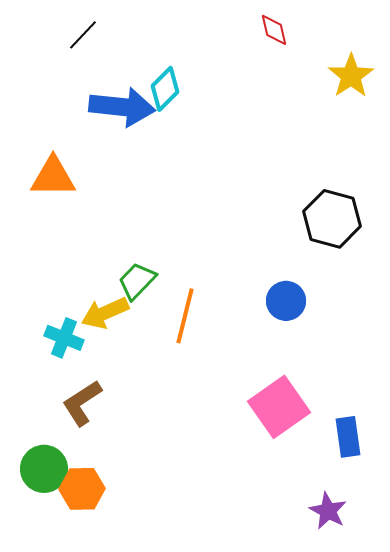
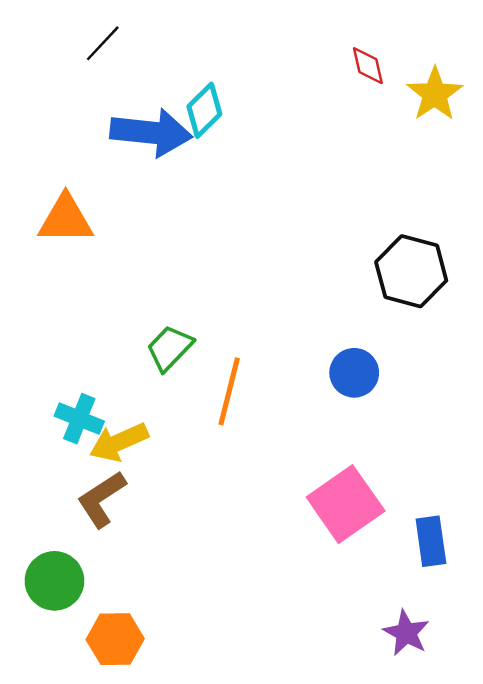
red diamond: (274, 30) -> (368, 66), moved
yellow arrow: (105, 313) -> (119, 442), moved
orange hexagon: (82, 489) -> (115, 639), moved

